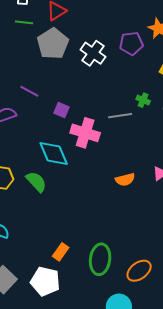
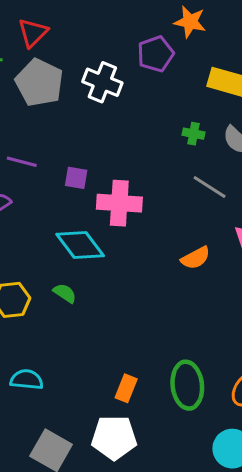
gray line: (120, 116) -> (210, 187), moved, turned 55
green semicircle: (36, 182) -> (65, 293), size x0.7

